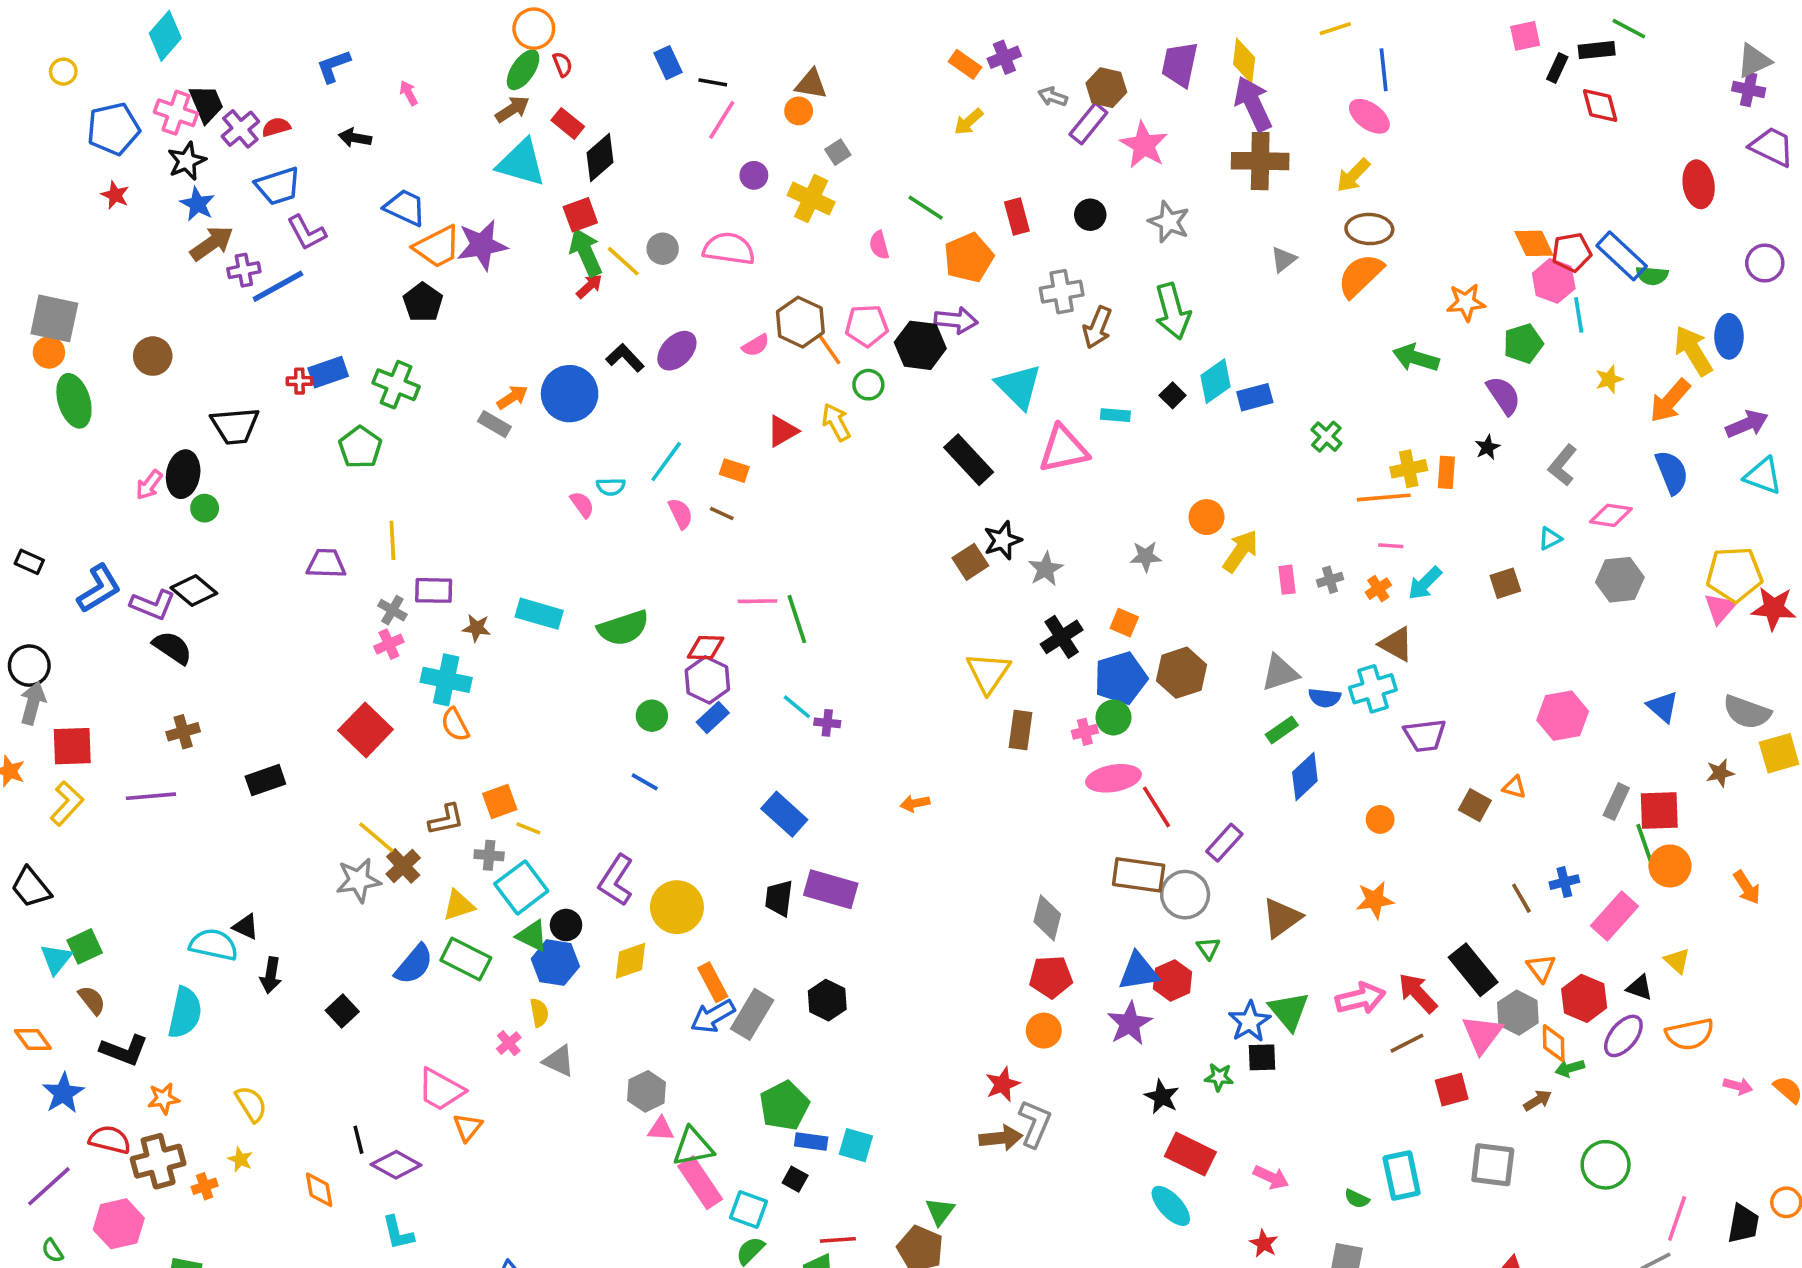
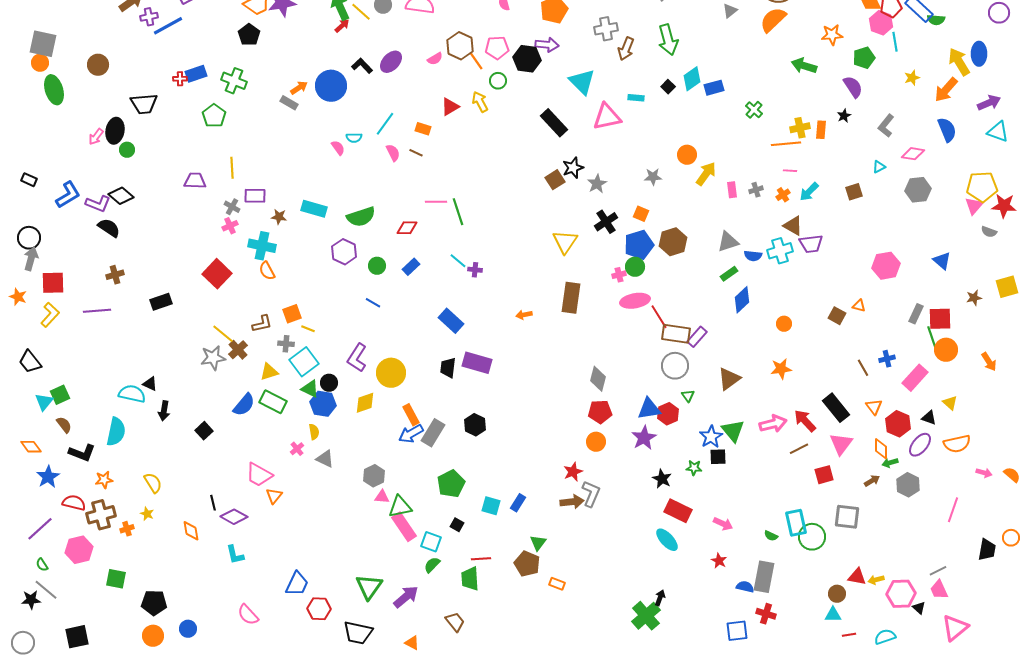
purple hexagon: (707, 680) -> (344, 252), moved
gray semicircle: (1747, 712) -> (989, 232), moved, size x0.6
brown rectangle: (1020, 730) -> (571, 298), moved, size x1.4
purple trapezoid: (1425, 735) -> (811, 244), moved
brown rectangle: (1139, 875) -> (676, 334), moved
gray hexagon: (1518, 1013) -> (908, 485), moved
blue rectangle: (811, 1142) -> (518, 503), moved, turned -66
green circle: (1606, 1165) -> (812, 537), moved
pink line: (1677, 1218) -> (953, 510), moved

